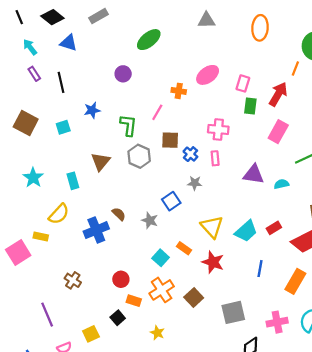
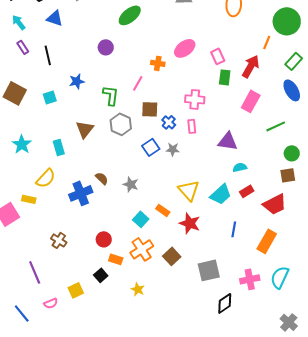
pink rectangle: (243, 83) -> (218, 56), turned -42
cyan semicircle: (281, 184) -> (240, 167), moved
blue square: (171, 201) -> (151, 147), moved

